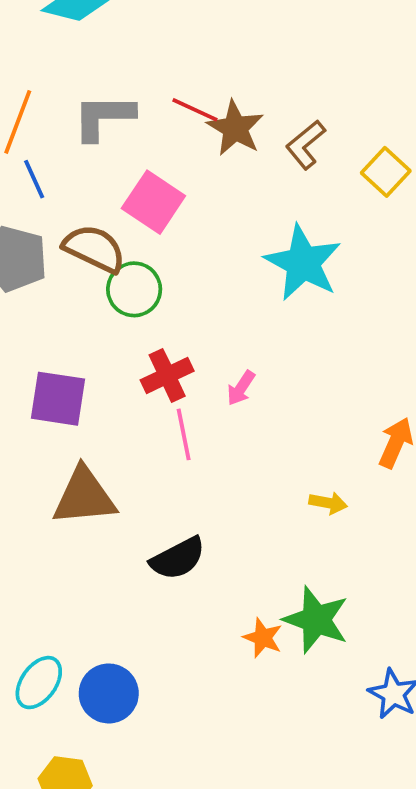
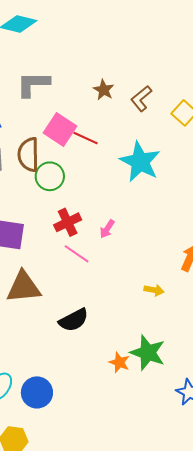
red line: (195, 110) -> (86, 138), moved
brown star: (235, 128) -> (104, 90), size x0.7
brown semicircle: (94, 249) -> (28, 155), turned -116
pink line: (184, 434) -> (77, 254), turned -44

